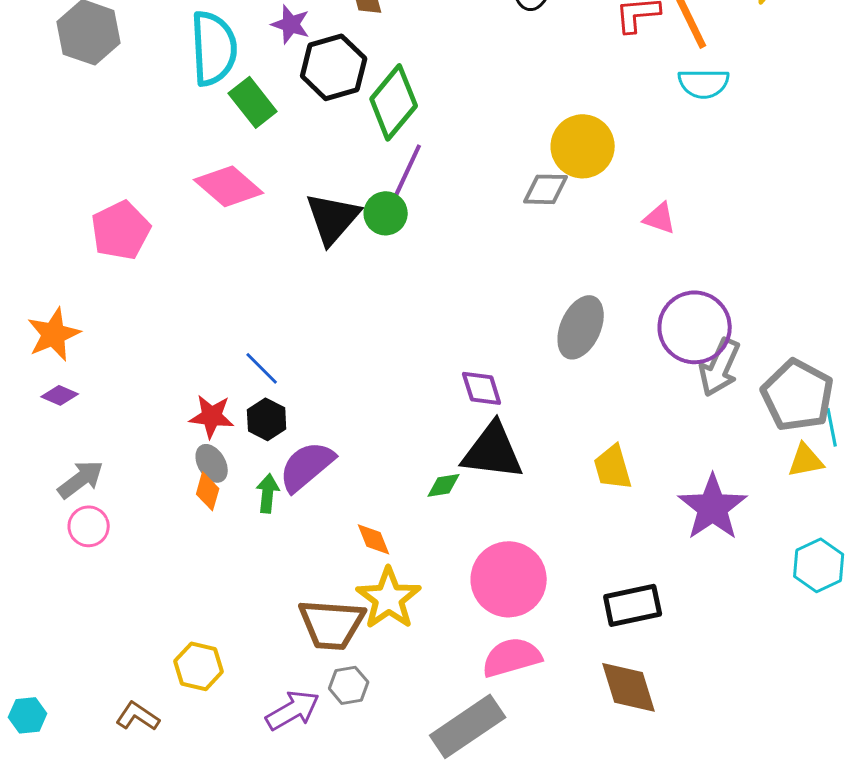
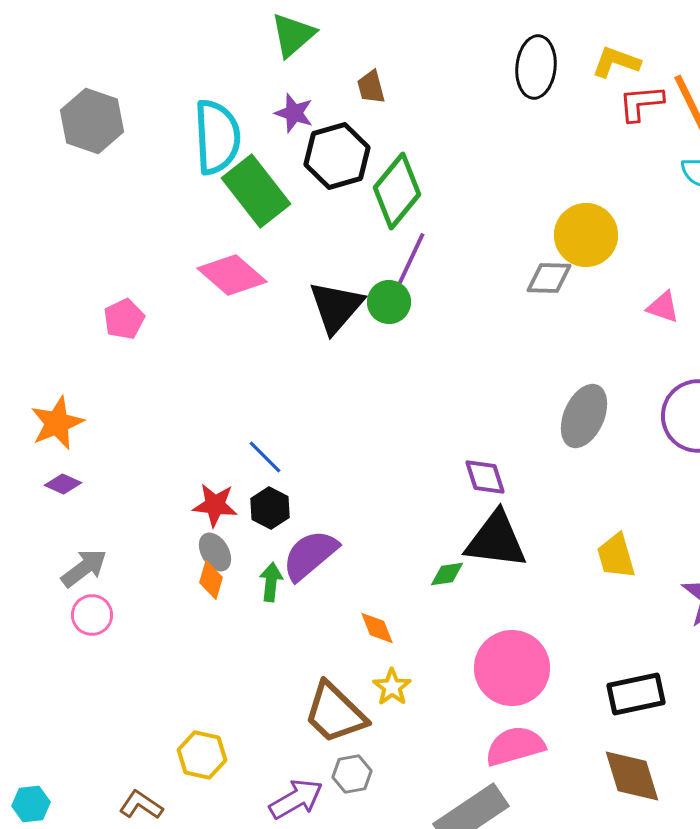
green rectangle: (253, 102) -> (256, 191), size x1.4
pink pentagon: (121, 230) -> (124, 319), size x0.7
yellow star: (389, 598) -> (392, 687), size x0.6
brown trapezoid: (332, 624) -> (335, 713), turned 40

